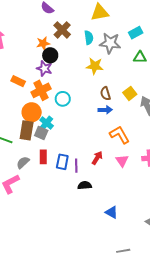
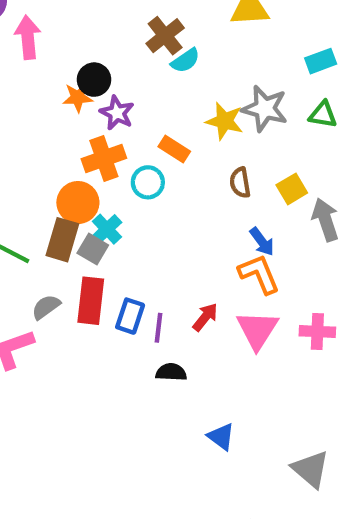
cyan semicircle: (89, 38) -> (185, 61), moved, turned 56
orange star: (43, 43) -> (78, 97), moved
gray star: (110, 43) -> (265, 109), moved
black circle: (50, 55) -> (94, 80), moved
orange rectangle: (18, 81) -> (174, 149), moved
blue arrow: (105, 110) -> (262, 242), moved, turned 48
red rectangle: (43, 157) -> (91, 301), size x1.5
pink triangle: (122, 161) -> (257, 330), size x1.5

